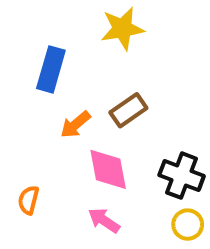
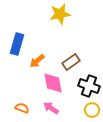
blue rectangle: (51, 69) -> (17, 44), moved
brown rectangle: (128, 110) -> (71, 62), moved
orange semicircle: (28, 200) -> (22, 108), moved, turned 96

